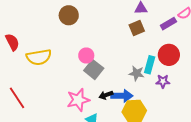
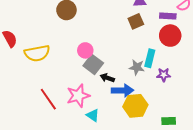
purple rectangle: (168, 24) -> (168, 16), turned 35
red circle: (169, 55) -> (170, 36), moved
black arrow: (106, 95) -> (107, 78), moved, turned 40
red line: (17, 98) -> (48, 99), moved

